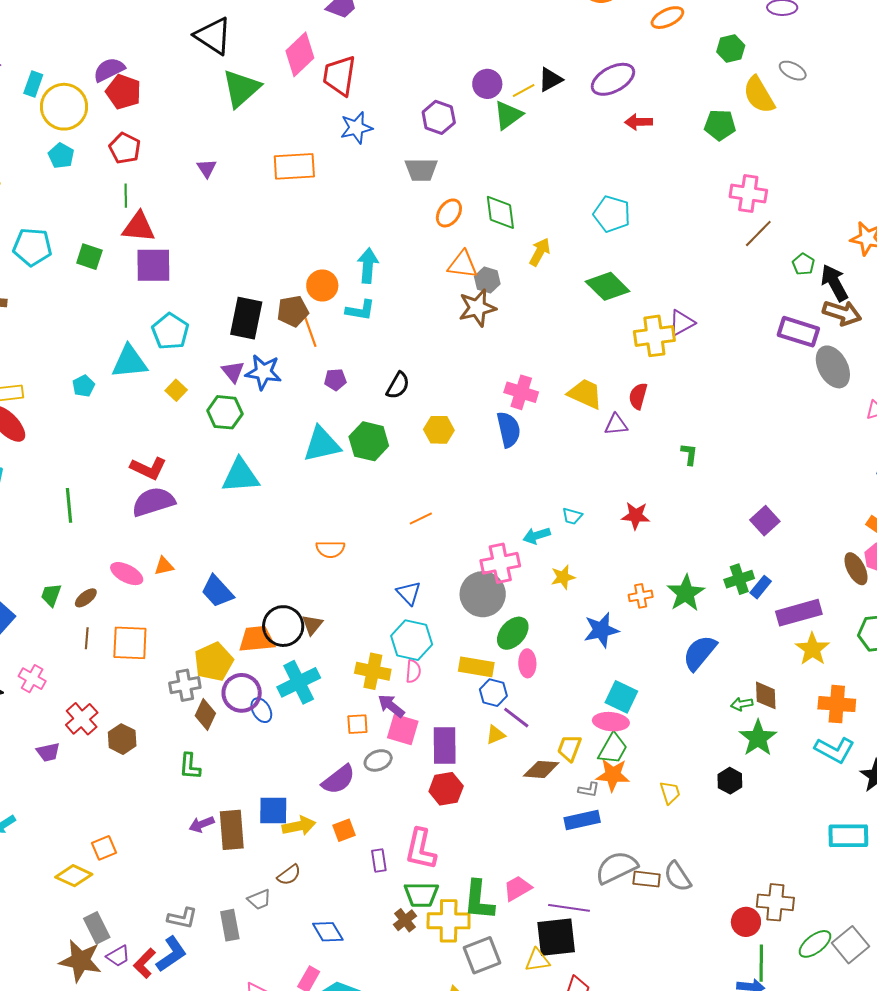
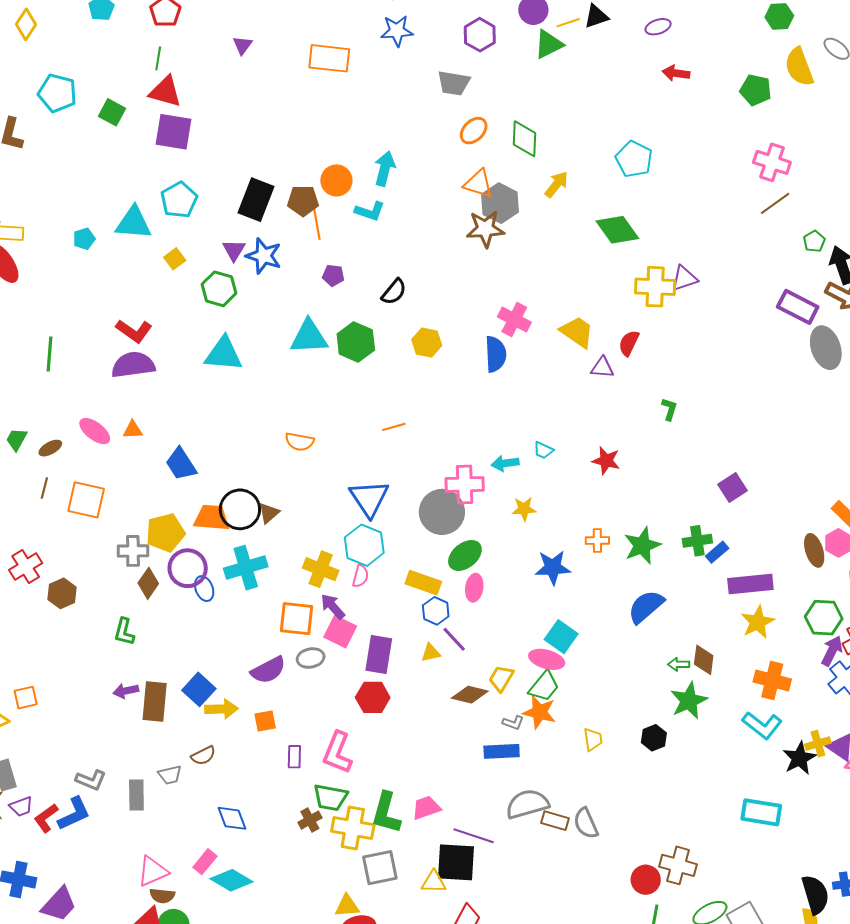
purple ellipse: (613, 79) -> (658, 27), size x0.6
gray hexagon: (487, 280) -> (500, 203), size x1.5
blue triangle: (409, 593) -> (369, 498), size x1.6
orange square: (357, 724) -> (297, 619), size x1.6
blue square: (273, 811) -> (199, 689), turned 32

